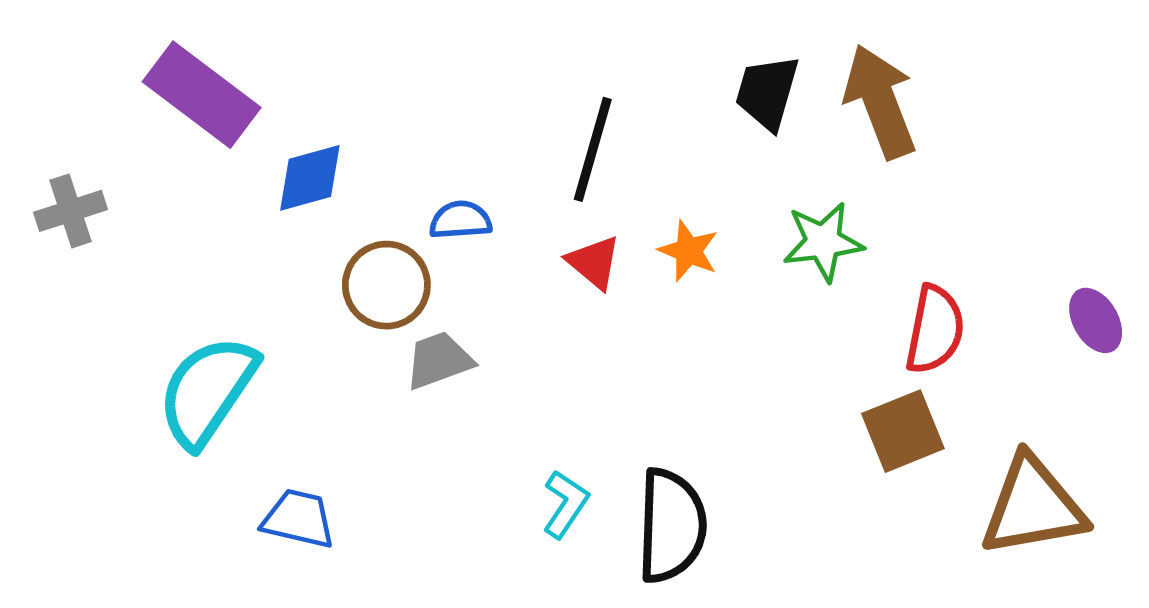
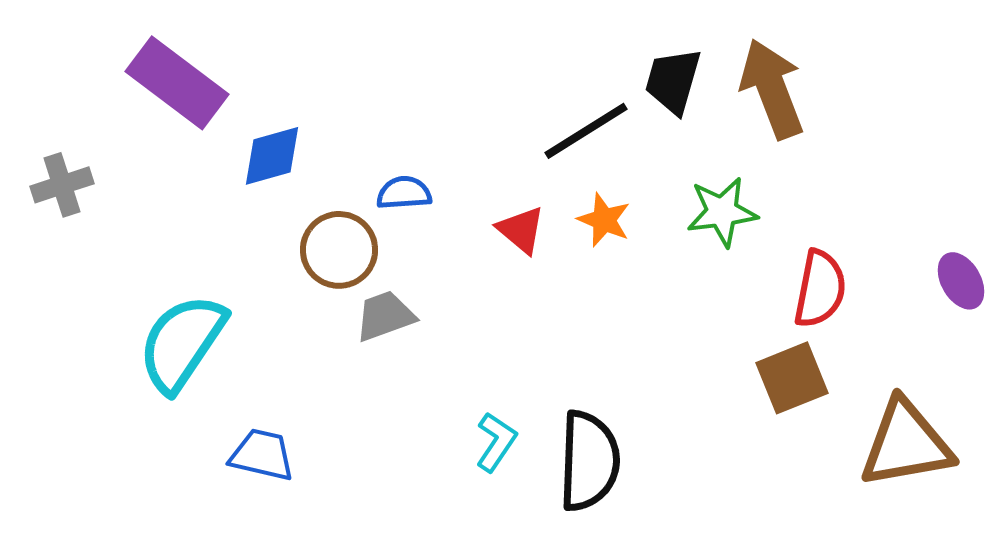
black line: (593, 149) -> (586, 131), moved, turned 42

